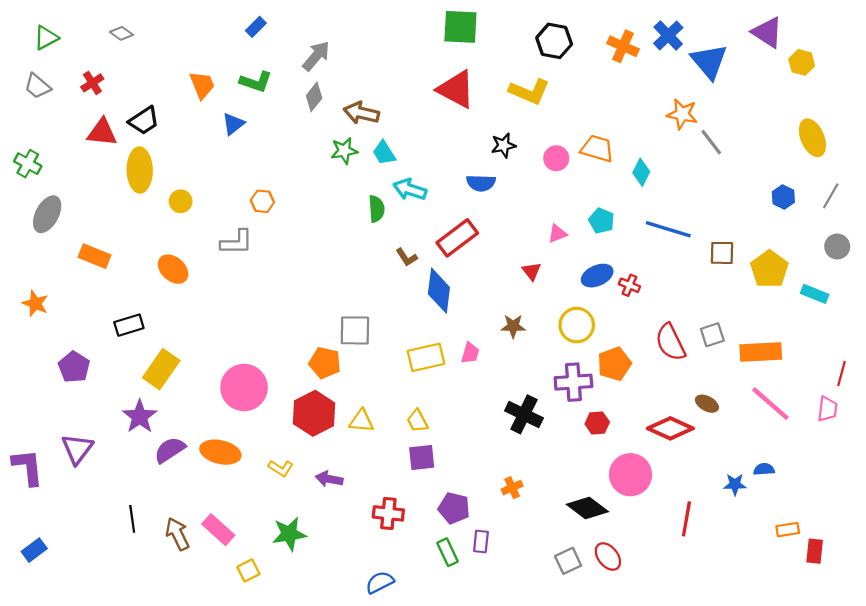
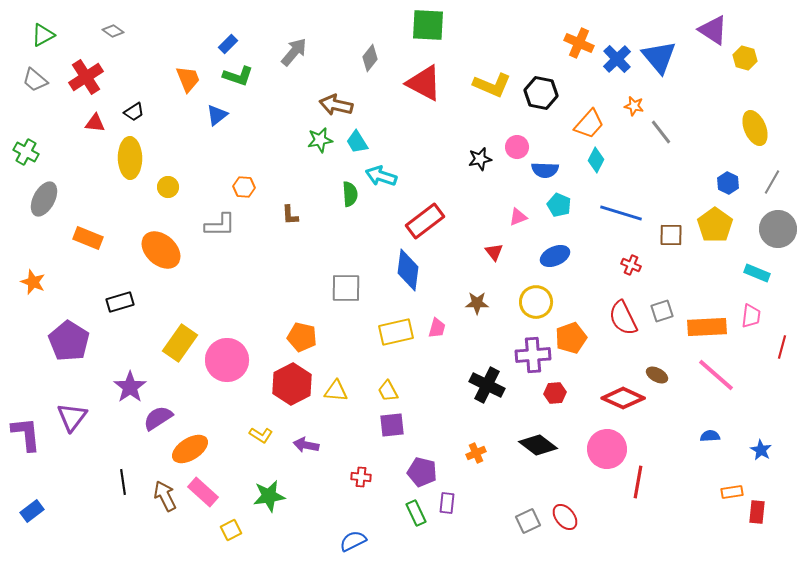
blue rectangle: (256, 27) -> (228, 44), moved
blue cross: (668, 36) -> (617, 59), moved
black hexagon: (554, 41) -> (541, 93), moved
red cross: (92, 83) -> (86, 77), size x1.6
gray diamond: (314, 97) -> (370, 58), moved
orange star: (682, 114) -> (634, 106), size x0.7
black trapezoid: (144, 121) -> (134, 112), size x0.7
red triangle: (102, 132) -> (95, 123), size x0.7
black star: (504, 145) -> (480, 159), moved
orange trapezoid: (597, 149) -> (589, 124), moved, turned 116
blue semicircle: (481, 183) -> (545, 170), moved
gray circle: (837, 246) -> (778, 229), size x1.6
brown L-shape: (407, 257) -> (290, 215), moved, turned 30
orange ellipse: (173, 269) -> (161, 250), size x1.4
yellow pentagon: (769, 269) -> (715, 225), moved
red cross: (629, 285) -> (631, 265), moved
gray square: (355, 330) -> (346, 288), moved
purple pentagon: (74, 367) -> (69, 341), size x1.4
yellow rectangle: (161, 369) -> (180, 343), moved
pink trapezoid: (828, 409) -> (751, 316), moved
orange ellipse: (220, 452) -> (190, 449), moved, turned -45
pink circle: (631, 475) -> (607, 449), moved
blue star: (735, 484) -> (761, 450), moved, turned 30
black diamond: (587, 508) -> (538, 445), moved
red cross: (388, 513) -> (361, 477), size x0.7

